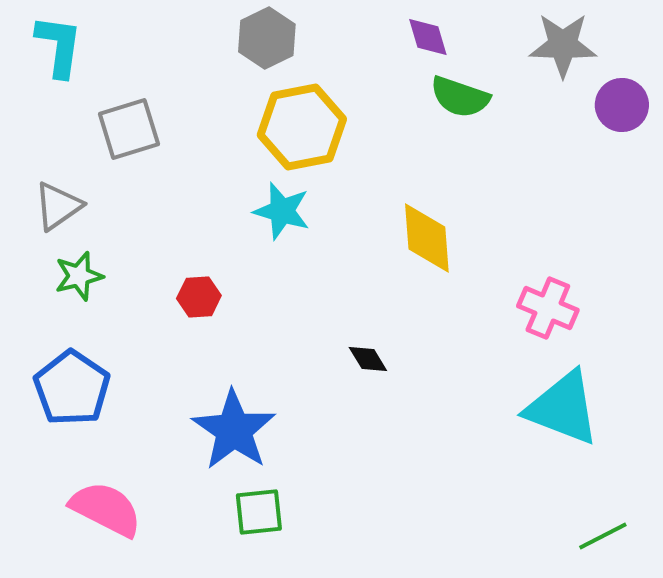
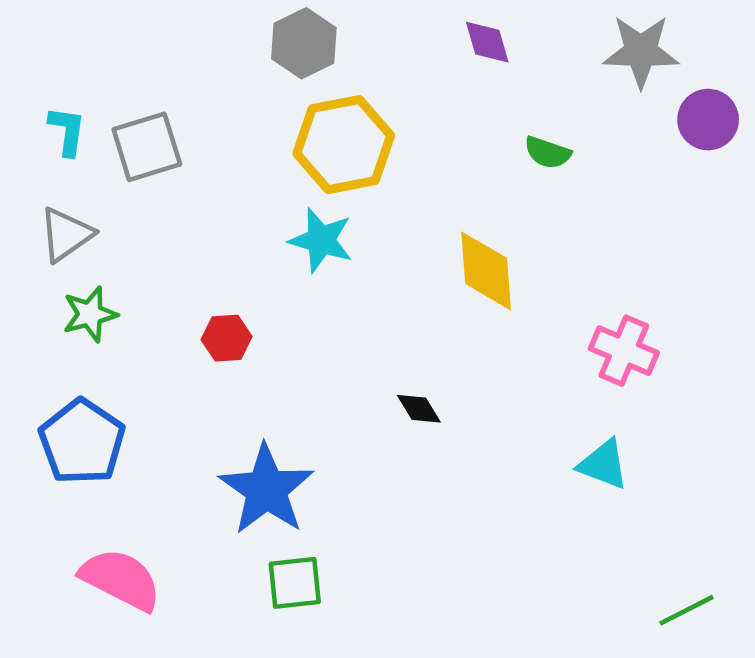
cyan L-shape: (59, 46) -> (67, 131), moved, size x0.7
green semicircle: (460, 97) -> (548, 153), moved, size x0.7
cyan triangle: (563, 408) -> (603, 464), moved, size x0.6

